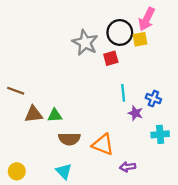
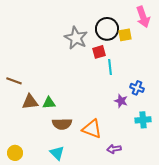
pink arrow: (147, 19) -> (143, 17), moved, turned -45
cyan line: (123, 93) -> (110, 67), moved

